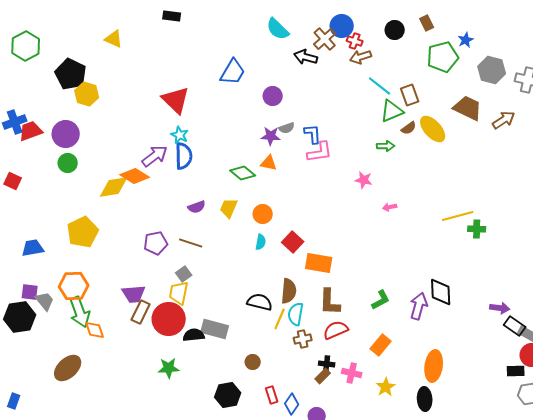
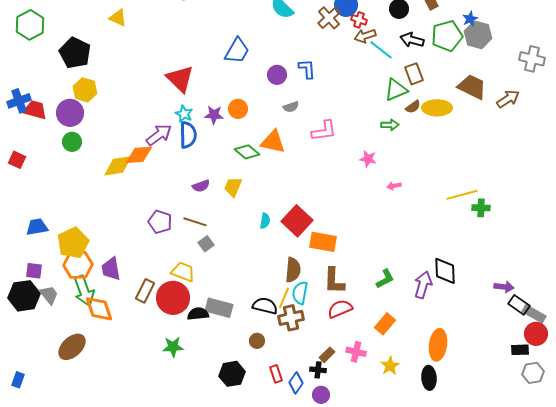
black arrow: (306, 57) -> (412, 40), moved
gray hexagon: (492, 70) -> (478, 35), moved
cyan line: (380, 86) -> (381, 50), moved
yellow hexagon: (87, 94) -> (85, 90), moved
yellow ellipse: (433, 129) -> (437, 108), turned -48
red trapezoid: (31, 131) -> (35, 110), turned 35
blue L-shape: (313, 134) -> (307, 69), moved
purple star: (271, 136) -> (214, 115), moved
orange triangle: (269, 163) -> (273, 142), size x1.5
orange diamond: (135, 176) -> (139, 155), turned -36
orange circle: (263, 214) -> (238, 109), moved
yellow pentagon: (83, 232) -> (73, 243), moved
red square: (293, 242) -> (297, 221), size x1.4
purple pentagon: (156, 243) -> (160, 222), turned 30
gray square: (184, 274) -> (206, 244), moved
yellow trapezoid: (179, 293) -> (183, 272), turned 100
purple trapezoid: (134, 294) -> (111, 269), moved, turned 85
gray trapezoid: (45, 301) -> (49, 295), moved
black semicircle: (260, 302) -> (265, 306), moved
orange diamond: (95, 330) -> (99, 309), size x1.4
brown cross: (303, 339) -> (291, 318), moved, size x1.4
black cross: (327, 364) -> (318, 370), moved

